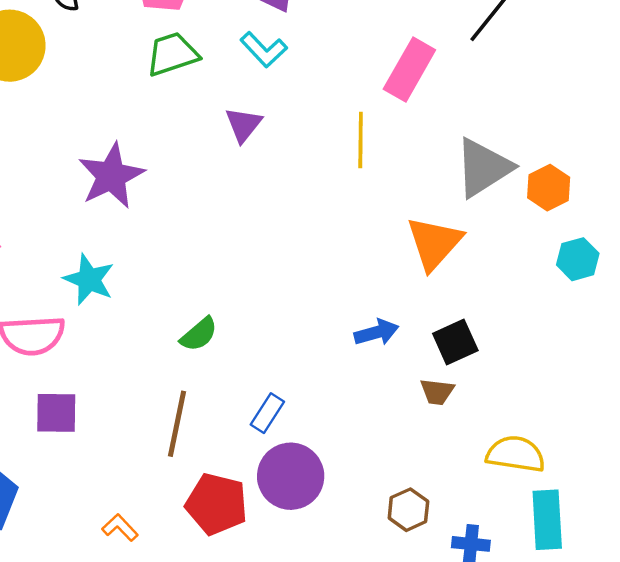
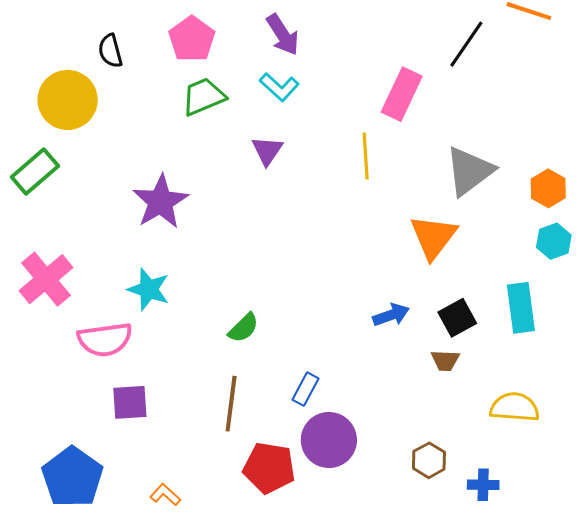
orange hexagon: (549, 188) -> (548, 188), moved
cyan rectangle: (547, 520) -> (521, 308), moved
orange L-shape: (120, 528) -> (165, 495), moved

